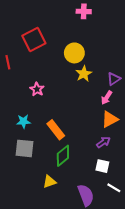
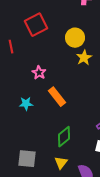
orange rectangle: (56, 130) -> (57, 97), moved
gray square: (25, 148) -> (27, 159), moved
yellow triangle: (49, 182) -> (61, 163), moved, turned -32

